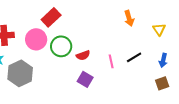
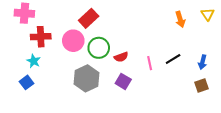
orange arrow: (129, 18) -> (180, 19), moved
yellow triangle: (159, 29) -> (208, 14), moved
gray hexagon: (20, 73) -> (87, 78), moved

